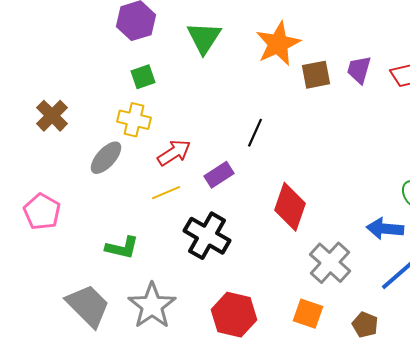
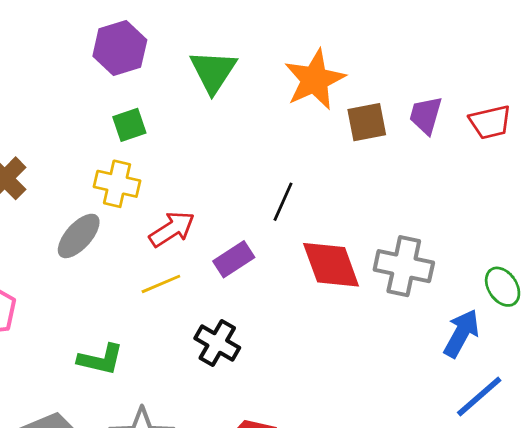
red diamond: (290, 207) -> (331, 265), moved, turned -39
blue arrow: (385, 229) -> (461, 333), turned 114
black cross: (207, 236) -> (217, 343), size x0.7
gray cross: (330, 263) -> (404, 266), moved, turned -30

